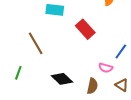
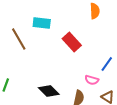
brown line: (36, 43) -> (19, 39), moved

